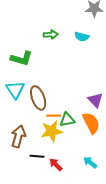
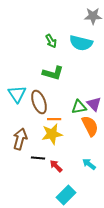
green arrow: (51, 35) -> (51, 41), turned 64
cyan semicircle: (82, 37) -> (81, 43), size x1.6
green L-shape: (21, 58) -> (53, 73), moved
green triangle: (67, 120) -> (79, 107), moved

